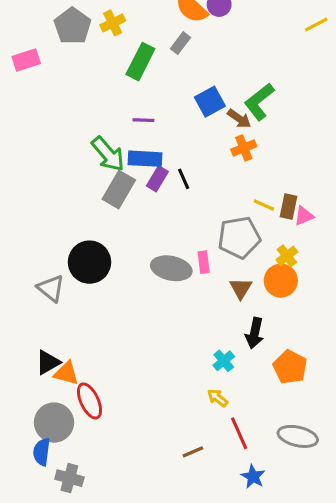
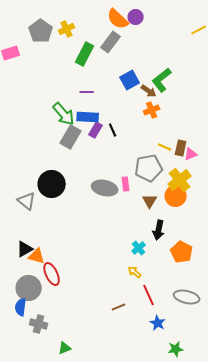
gray rectangle: (181, 43) -> (111, 42), size x1.5
yellow cross: (287, 256) -> (180, 180), size x1.6

